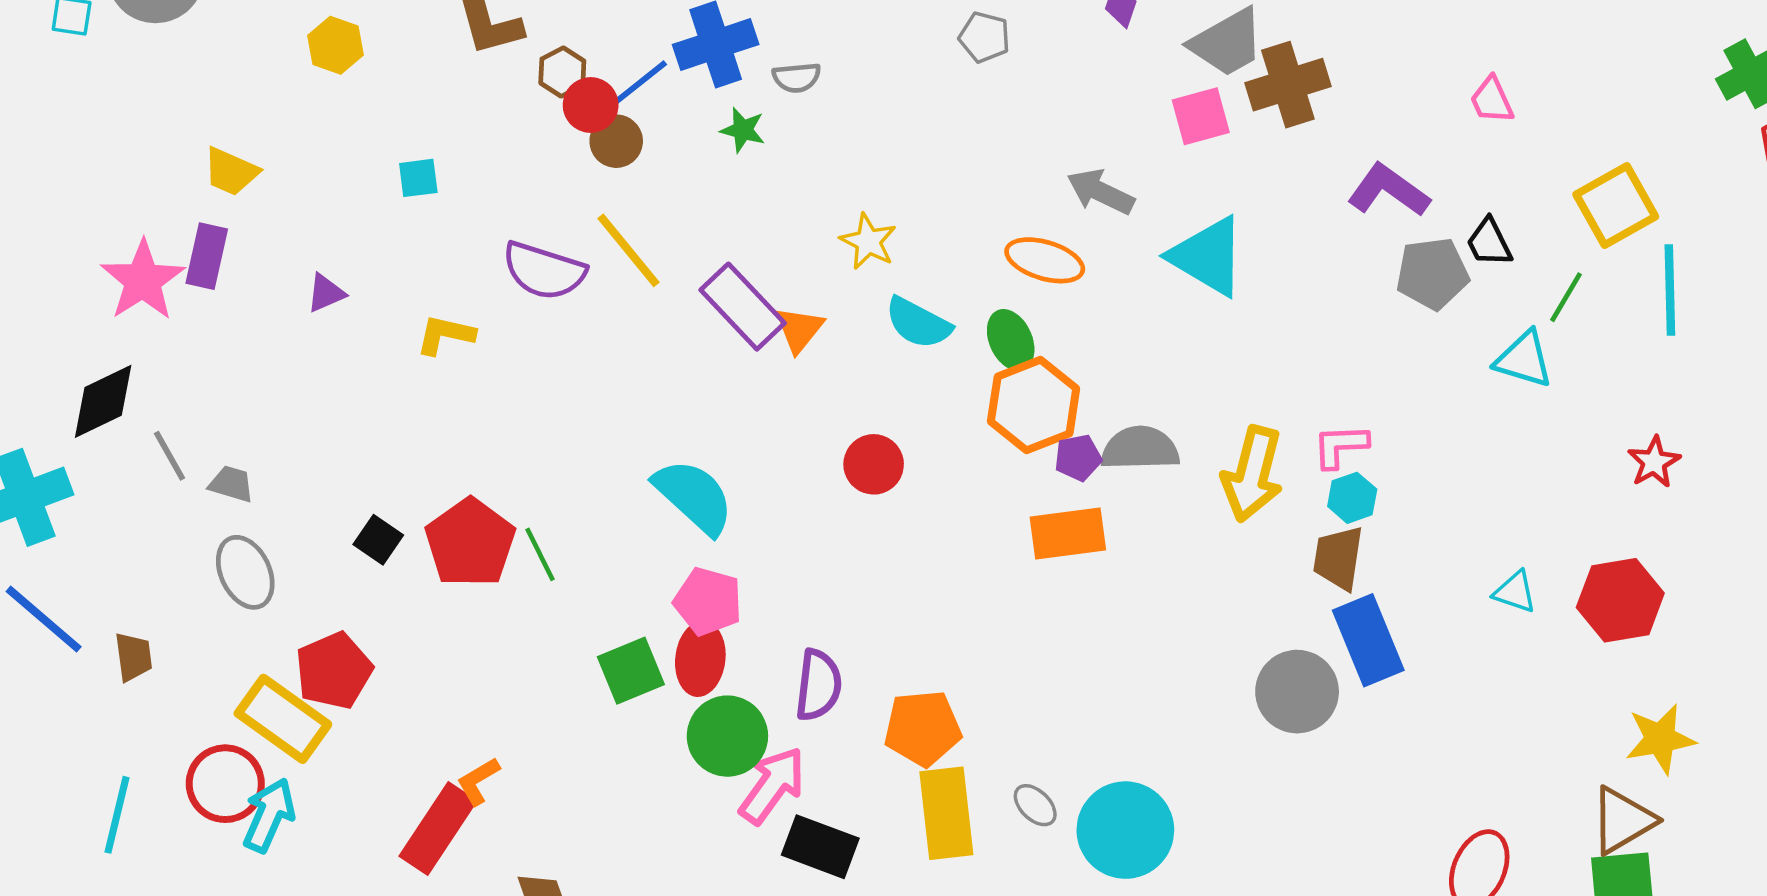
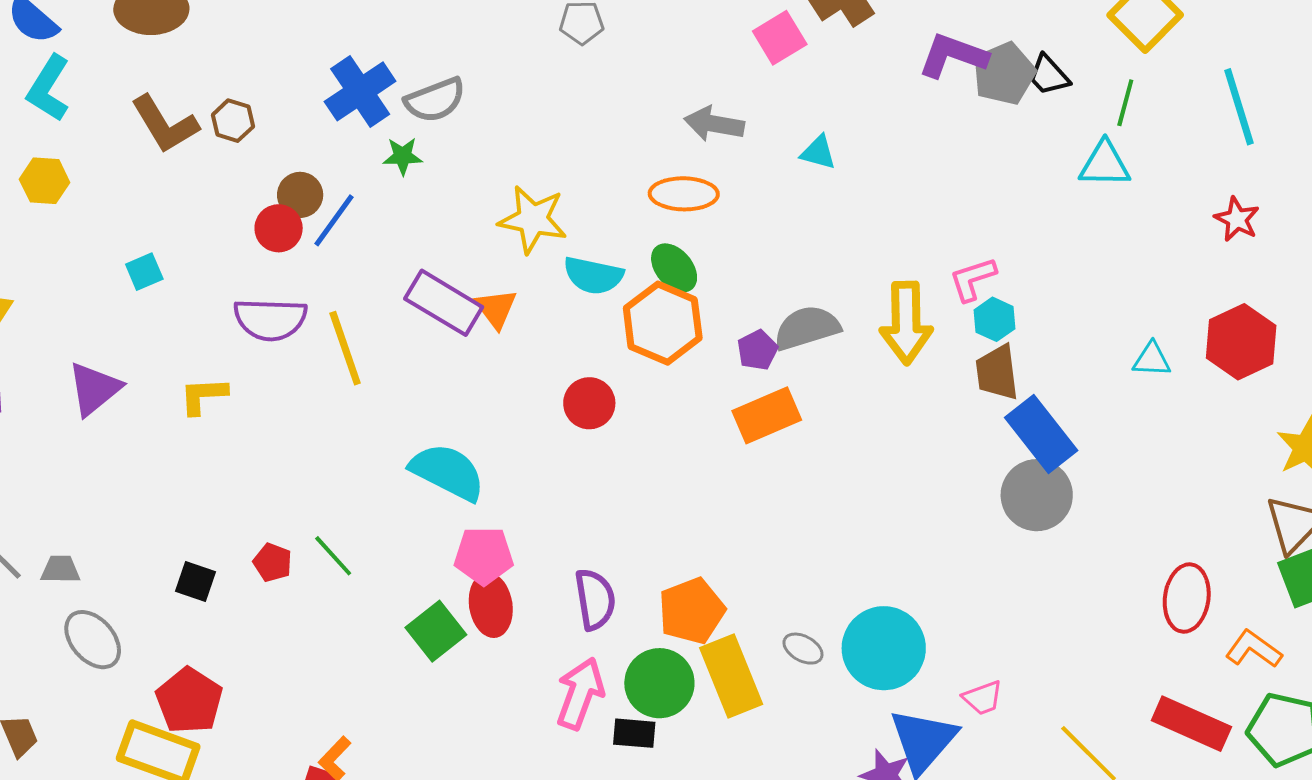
brown hexagon: (562, 72) -> (233, 121), moved
gray semicircle: (797, 78) -> (435, 100), size x1.5
blue line: (638, 84) -> (334, 220), moved
red circle: (591, 105) -> (279, 228), moved
yellow star: (868, 241) -> (533, 219), size x1.4
yellow line: (629, 250) -> (345, 348), moved, turned 36
cyan triangle: (1208, 256) -> (818, 152), size x0.5
gray pentagon: (1432, 273) -> (1004, 74), moved
cyan line: (1670, 290) -> (1239, 107), moved
purple triangle: (326, 293) -> (94, 389), size x1.6
orange hexagon: (1034, 405) -> (663, 323), moved
red pentagon: (470, 543) -> (273, 562), size x0.5
gray circle: (1297, 692) -> (1037, 495), moved
green circle: (727, 736) -> (659, 683), moved
black rectangle: (820, 847) -> (634, 733), size x0.7

